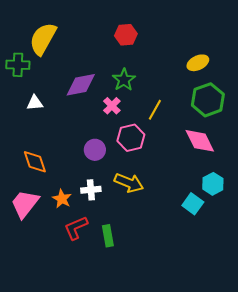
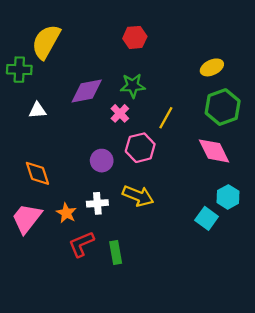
green star: (124, 80) -> (133, 86), turned 30

